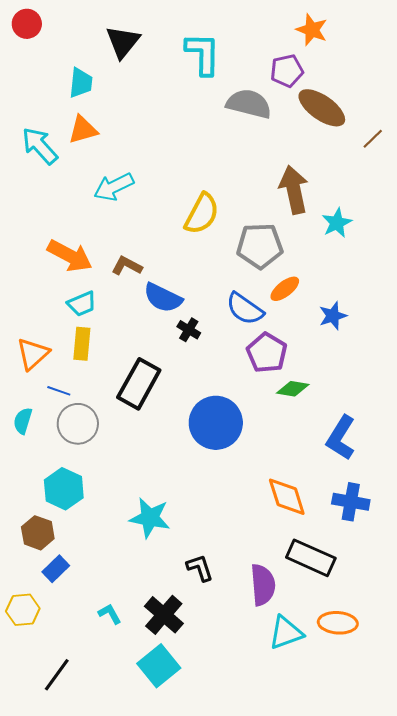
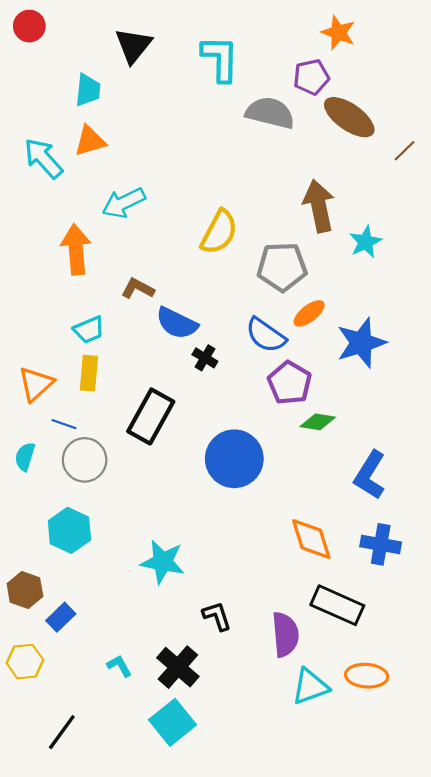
orange arrow: (70, 256) -> (76, 249), moved, turned -123
blue star: (333, 316) -> (361, 343), size x1.6
brown hexagon: (38, 533) -> (25, 590), moved

